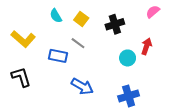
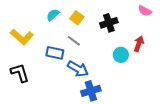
pink semicircle: (153, 12) -> (145, 11), turned -112
cyan semicircle: (56, 16) -> (53, 15), turned 80
blue arrow: (82, 86) -> (78, 69), moved
blue cross: (129, 96) -> (91, 91), moved

